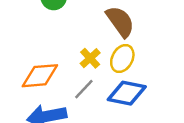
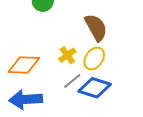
gray line: (84, 89) -> (72, 81), moved

